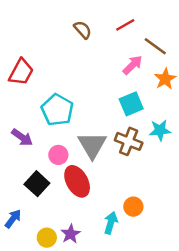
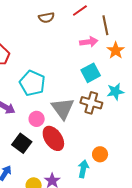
brown semicircle: (83, 30) -> (46, 18), turned 126
brown line: (155, 46) -> (105, 25), turned 48
pink arrow: (133, 65) -> (89, 42), turned 42

